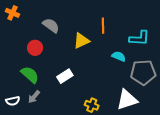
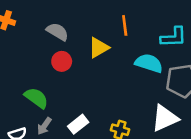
red circle: (35, 48) -> (62, 61), moved
cyan semicircle: (119, 56) -> (149, 63), size x1.5
white rectangle: (65, 76) -> (78, 124), moved

